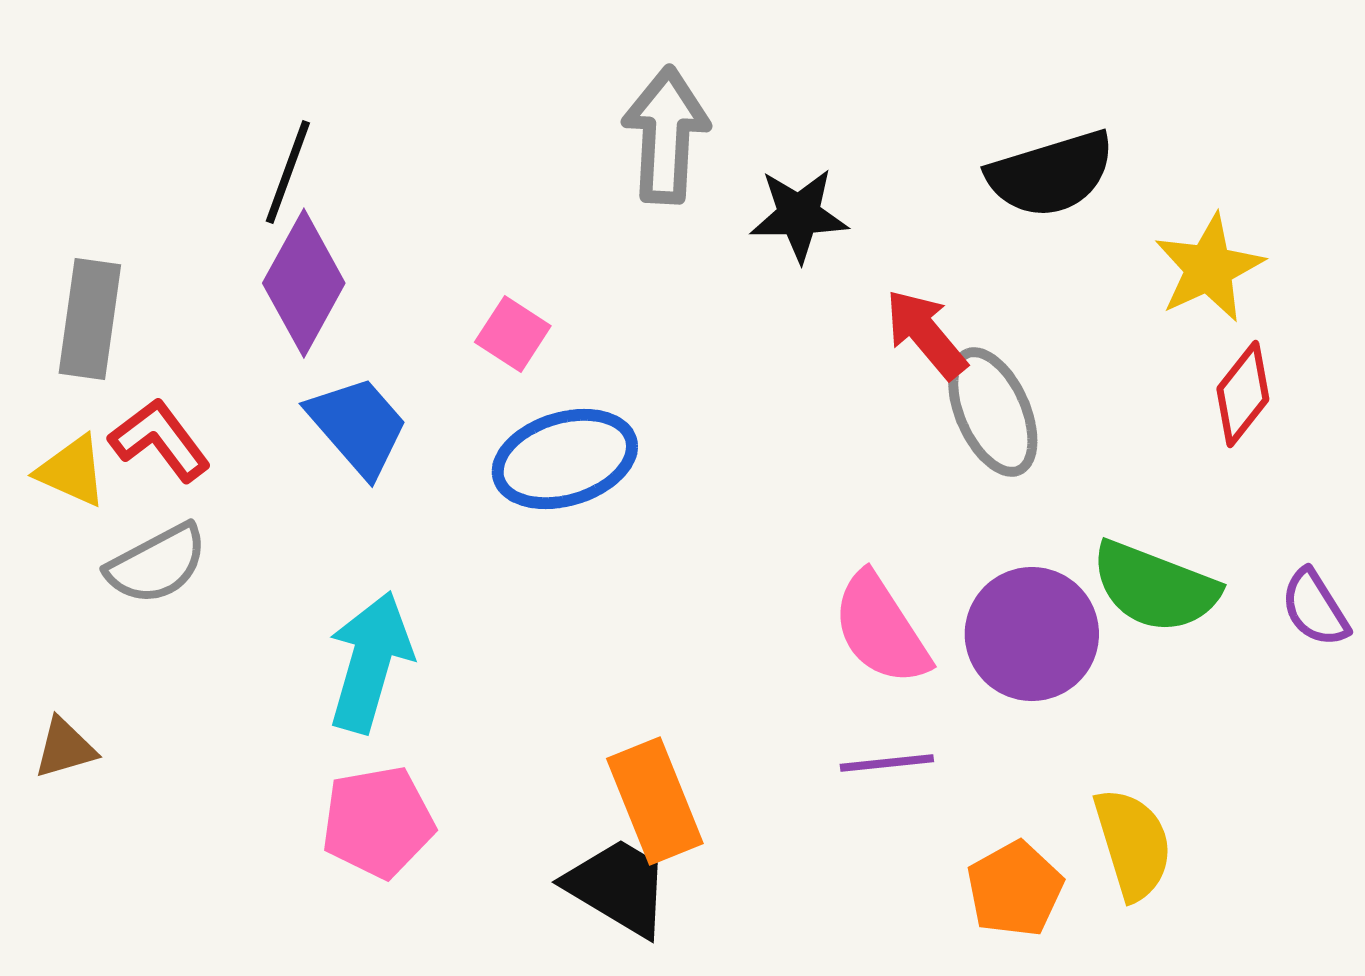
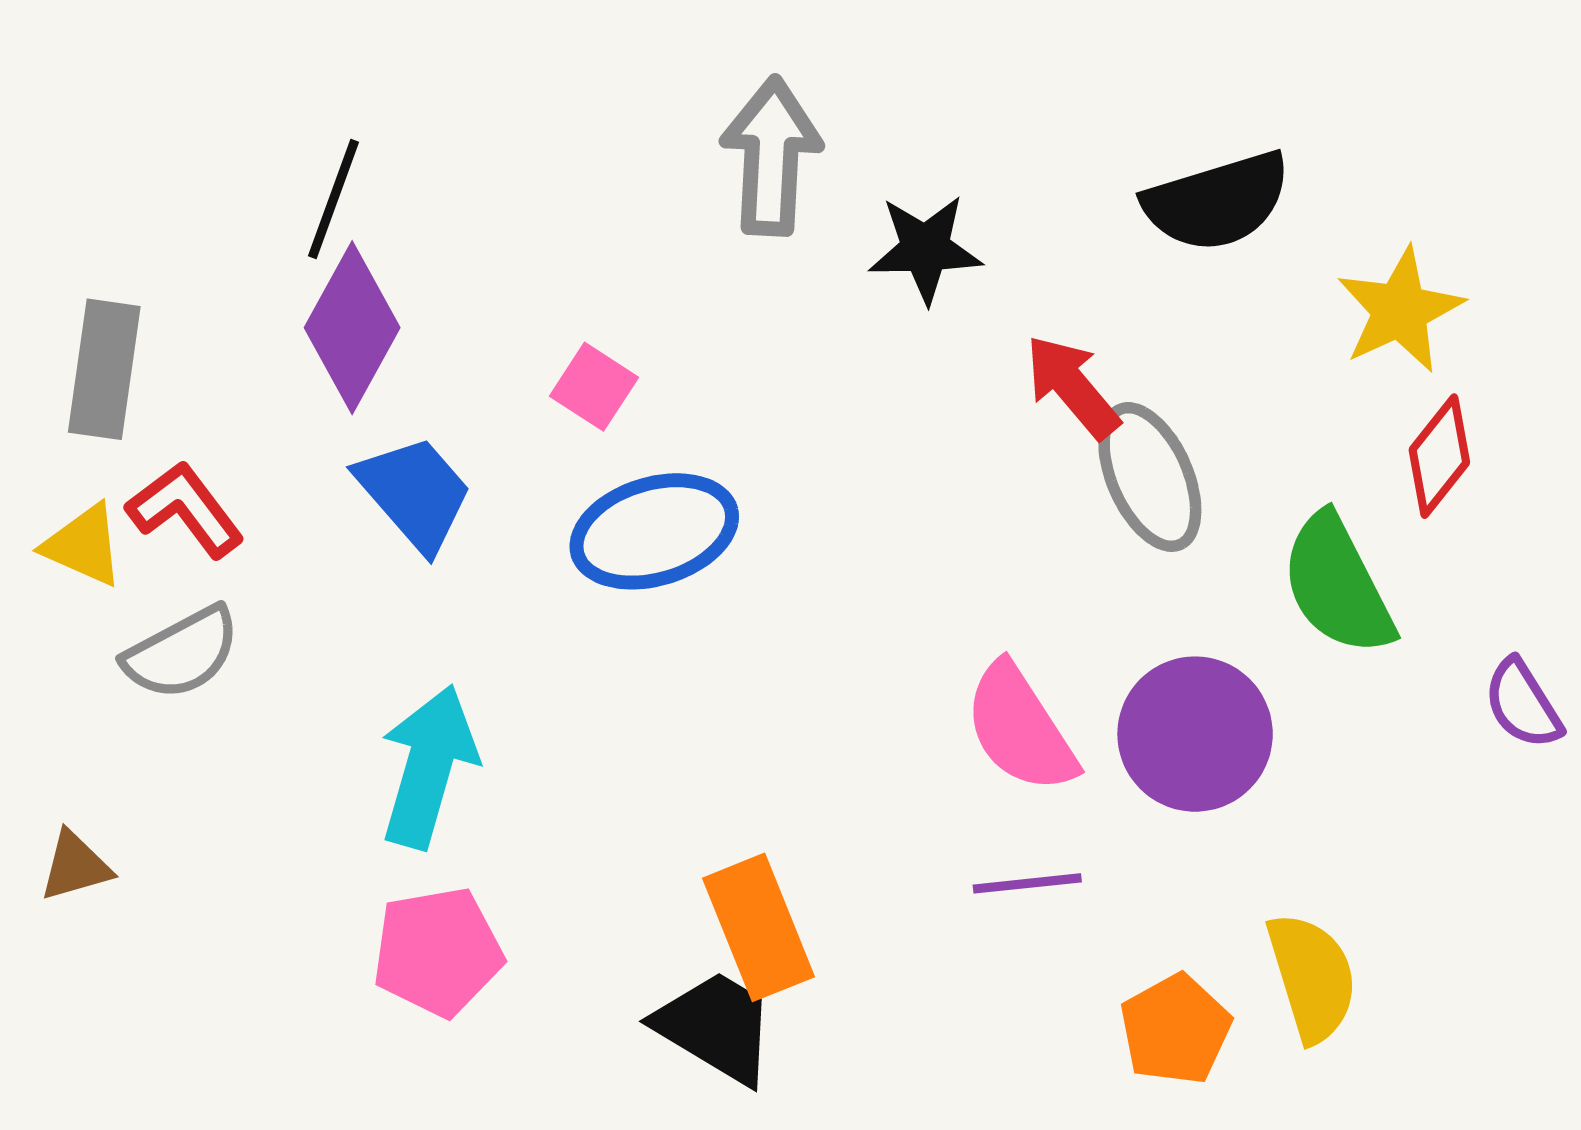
green semicircle: (1155, 587) -> (1337, 585), moved, turned 42

